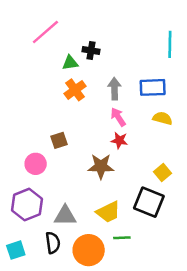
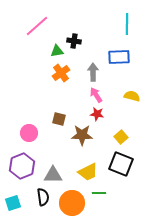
cyan line: (170, 44) -> (127, 24), moved
blue rectangle: (153, 87) -> (119, 57), moved
brown square: (59, 140) -> (59, 119), moved, turned 32
yellow square: (163, 172) -> (121, 137), moved

